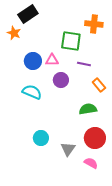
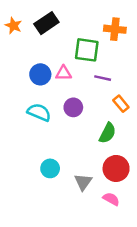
black rectangle: (28, 14) -> (46, 23), moved
orange star: (14, 33) -> (13, 26), moved
purple circle: (61, 80) -> (73, 107), moved
green semicircle: (88, 109) -> (108, 133), turned 126

